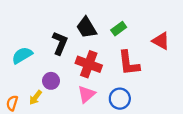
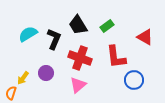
cyan semicircle: (22, 55) -> (28, 34), moved
yellow arrow: (35, 98) -> (23, 78), moved
blue circle: (120, 99) -> (134, 80), moved

